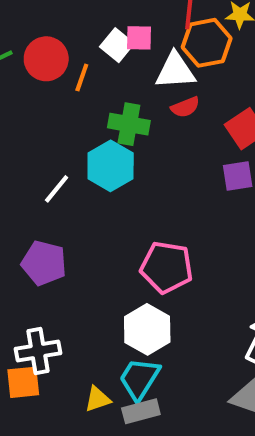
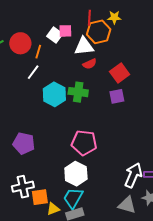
green cross: (129, 124) -> (78, 92), moved
white line: (57, 189) -> (33, 72), moved
orange square: (23, 382) -> (40, 197), moved

